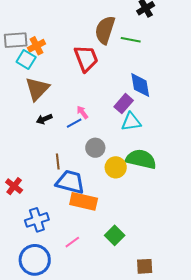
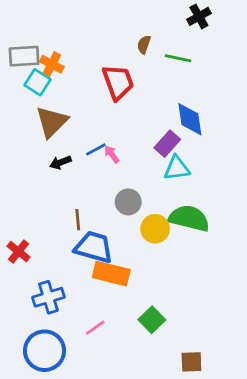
brown semicircle: (105, 30) -> (144, 45), size x0.5
orange cross: (36, 46) -> (52, 64), turned -36
blue line: (74, 123) -> (96, 149), moved

